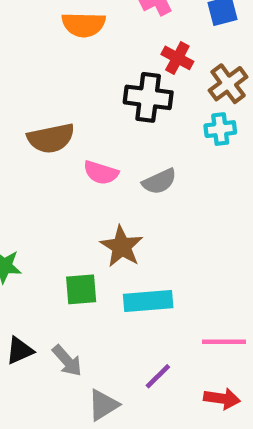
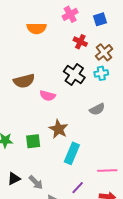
black cross: (148, 97) -> (74, 75), moved, turned 30
gray semicircle: (159, 181) -> (97, 109), moved
green square: (81, 289) -> (33, 141), moved
cyan rectangle: (148, 301) -> (72, 153), turned -60

